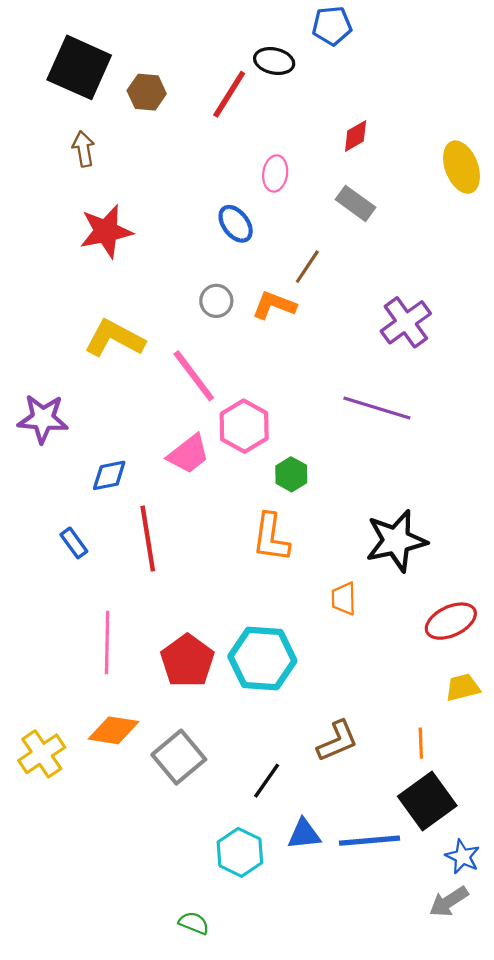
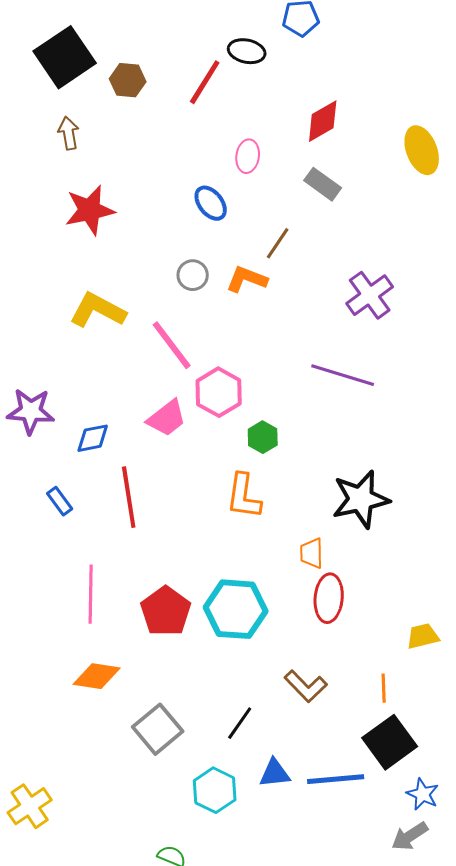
black square: (79, 67) -> (65, 57), turned 32
red diamond: (356, 136) -> (323, 121), size x1.4
purple star: (43, 419) -> (31, 411), moved
red ellipse: (451, 621) -> (329, 598), moved, turned -60
brown L-shape: (337, 741) -> (306, 686), turned 69
yellow cross: (42, 754) -> (30, 806), moved
gray square: (179, 757) -> (158, 729), moved

